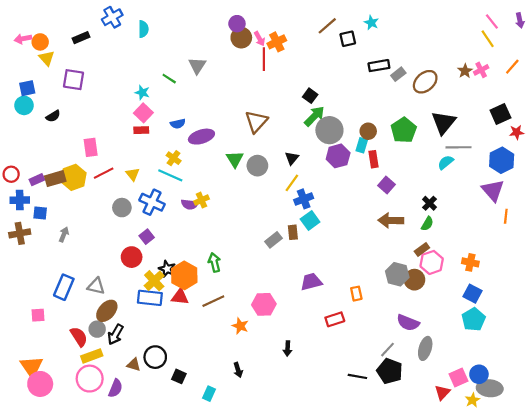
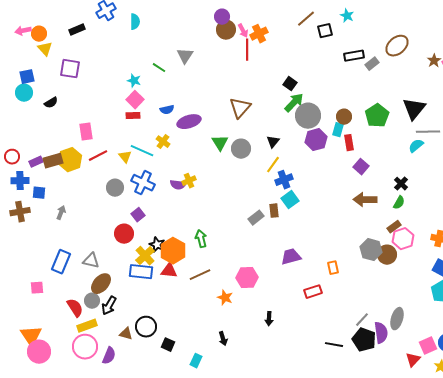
brown ellipse: (425, 82) -> (397, 46), moved
cyan line: (170, 175) -> (142, 151), moved
purple semicircle: (408, 323) -> (381, 333), moved, turned -120

